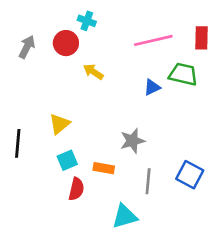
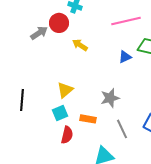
gray arrow: (27, 47) -> (39, 33), moved, turned 30
yellow triangle: (59, 124) -> (65, 90), moved
gray line: (148, 181) -> (122, 129), turned -30

